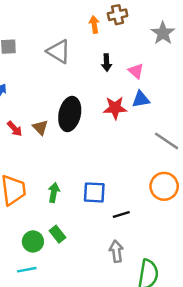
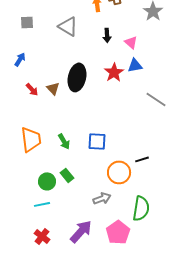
red star: (115, 108) -> (114, 72), turned -30
orange circle: (164, 186) -> (119, 172), moved
green arrow: (54, 192) -> (64, 141), turned 140
black line: (121, 215) -> (142, 159), moved
gray arrow: (116, 251) -> (102, 198), moved, turned 78

